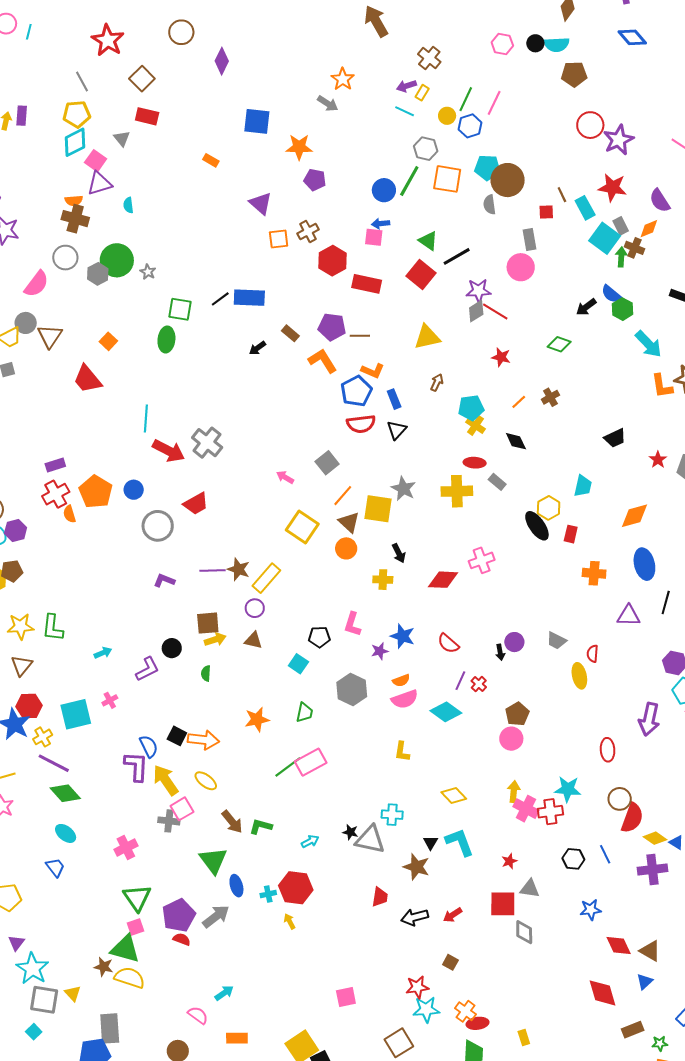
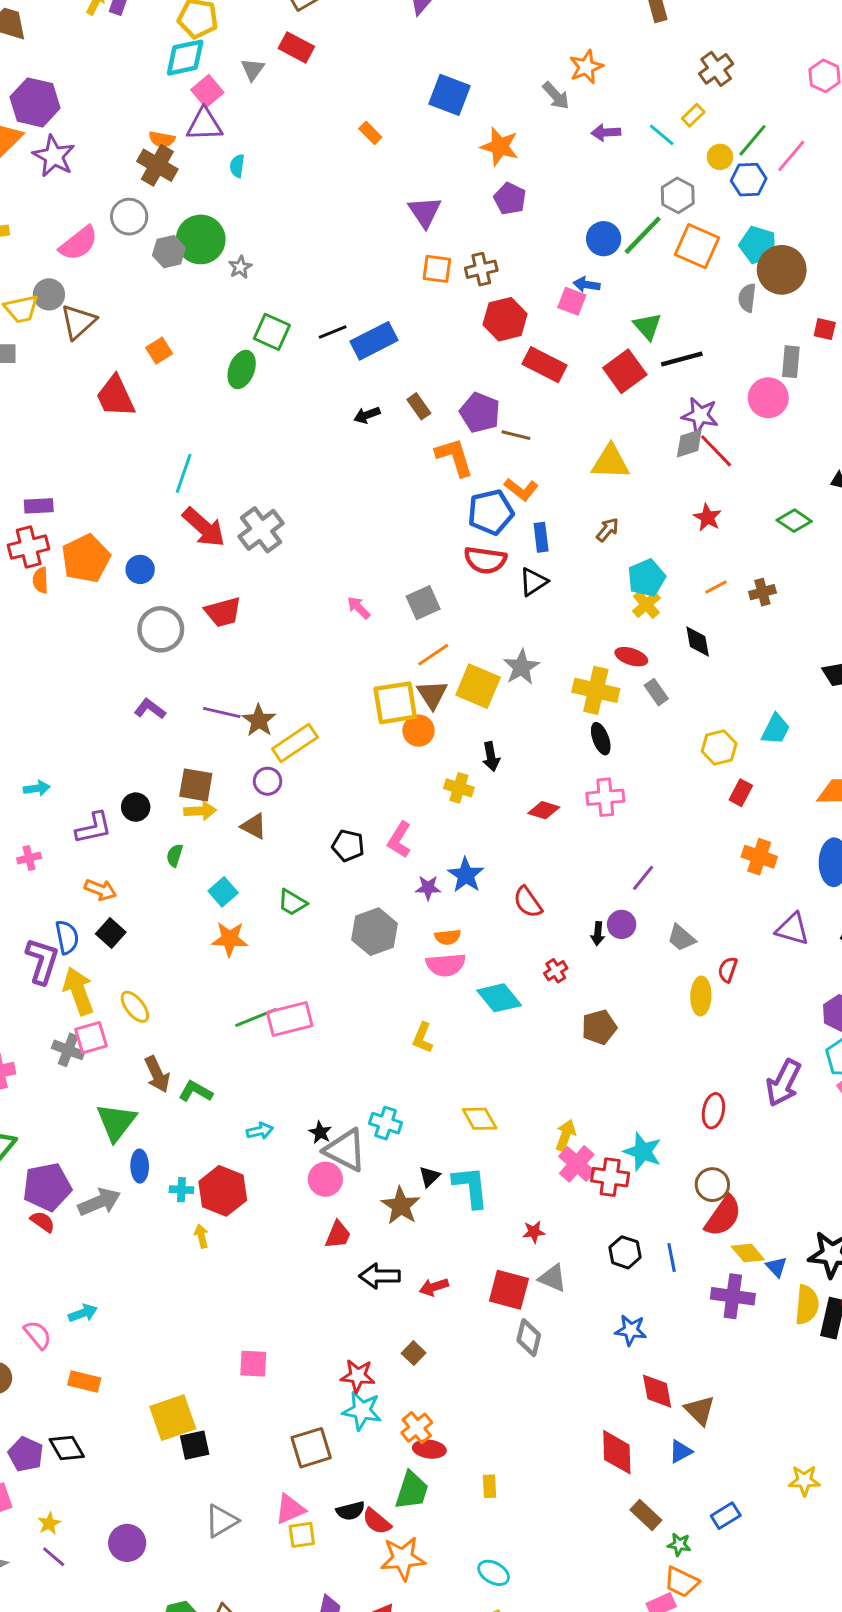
purple arrow: (406, 86) -> (606, 132), moved
blue rectangle: (249, 298) -> (374, 341), turned -44
cyan pentagon: (471, 408) -> (647, 578), turned -30
black ellipse: (537, 526) -> (601, 739), moved, size x0.7
yellow square: (302, 527) -> (395, 703), moved, turned 32
red diamond: (443, 580) -> (544, 810), size x0.7
cyan square: (298, 664) -> (223, 892), moved
purple line: (460, 681) -> (643, 878), moved
green trapezoid: (304, 712) -> (292, 902), moved, turned 95
pink circle: (511, 739) -> (325, 1179), moved
orange arrow: (203, 740) -> (101, 890), moved, size x0.7
brown rectangle: (633, 1030) -> (646, 1515), turned 50

